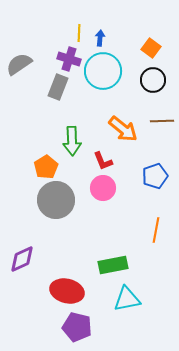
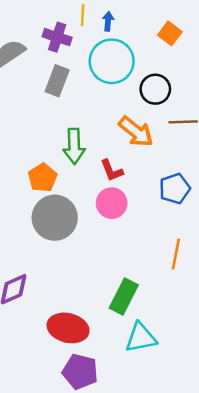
purple cross: (69, 59) -> (57, 37), moved
black circle: (153, 80) -> (155, 89), moved
green rectangle: (113, 265) -> (124, 296), turned -52

